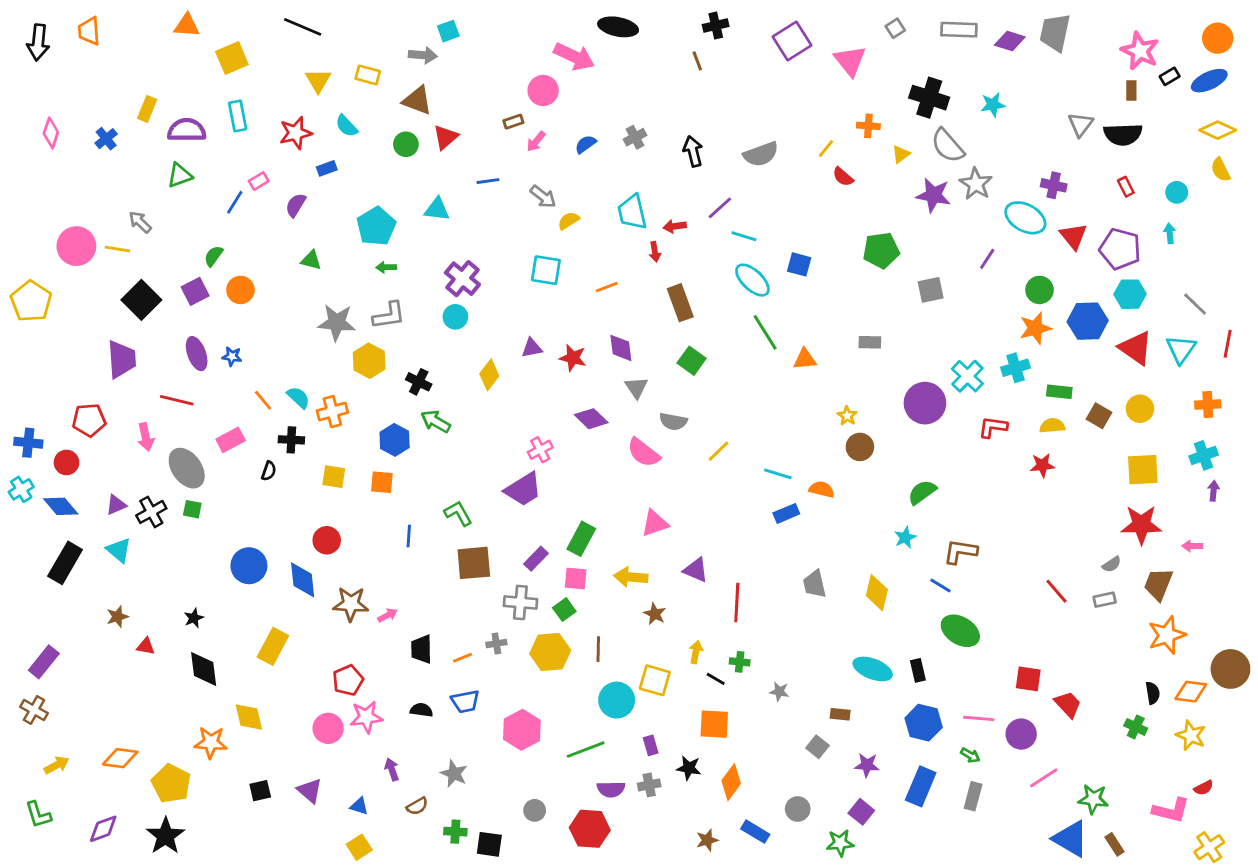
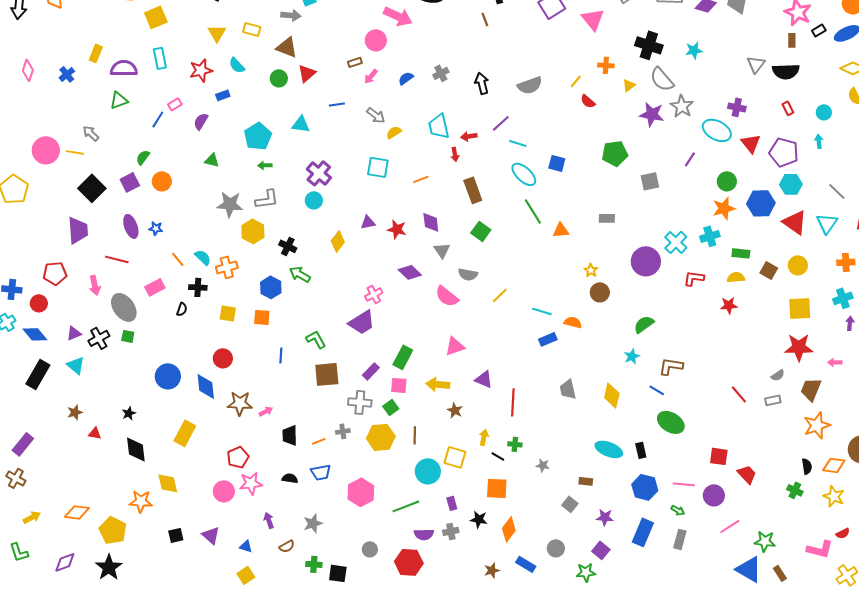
gray star: (454, 774) -> (313, 523), turned 30

